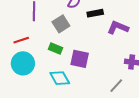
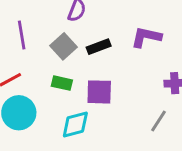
black rectangle: (95, 13) -> (99, 47), moved
cyan diamond: (60, 78) -> (75, 125), turned -65

